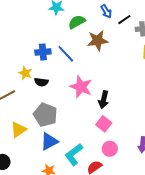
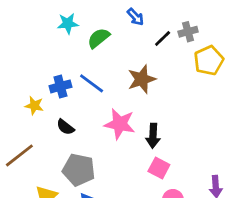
black line: (124, 20) -> (163, 39), moved
brown star: (98, 41) -> (142, 79), moved
yellow star: (25, 73) -> (34, 106), moved
black semicircle: (41, 82) -> (65, 127), turned 40

